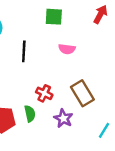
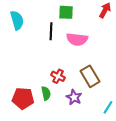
pink semicircle: (67, 49) -> (77, 39), size x1.5
black line: (24, 51) -> (51, 31), moved

